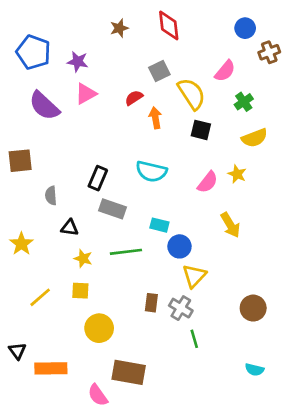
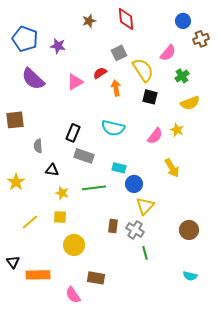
pink triangle: (86, 94) -> (75, 82), moved
brown rectangle: (129, 372) -> (96, 278), size x0.7

